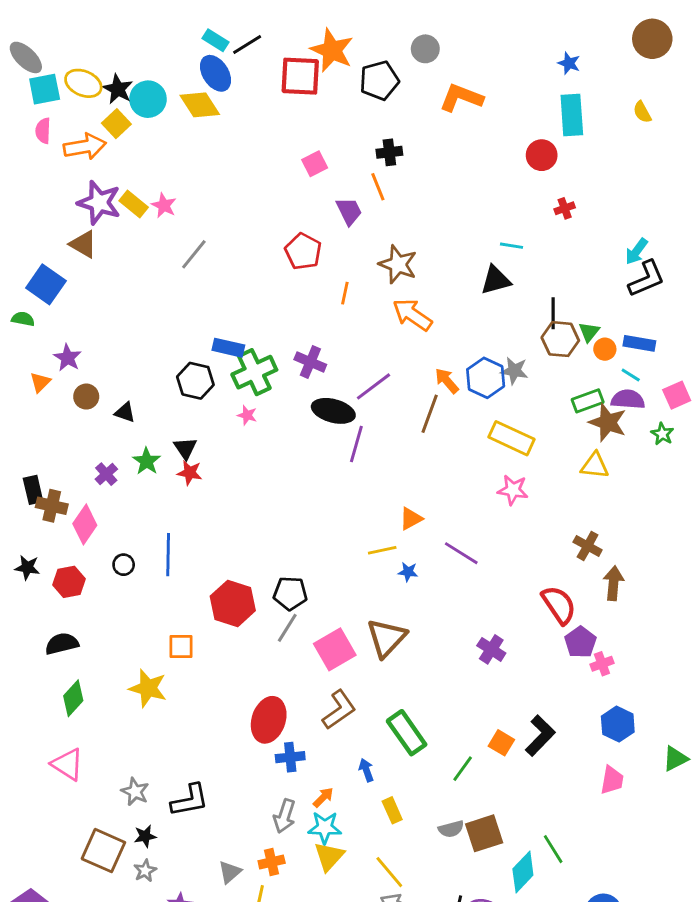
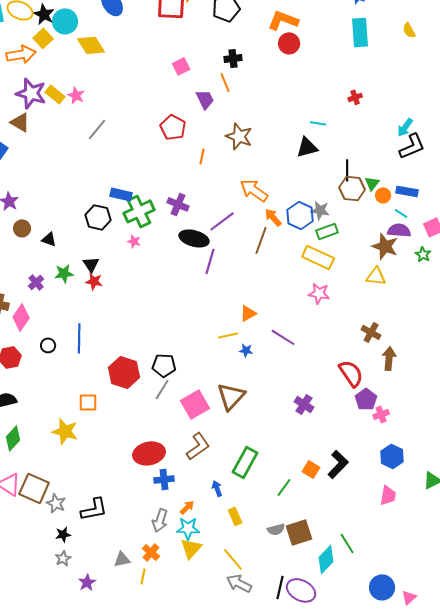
yellow diamond: (200, 105) -> (91, 45), moved
red circle: (542, 155) -> (289, 43), moved
orange arrow: (412, 315) -> (254, 190), moved
green rectangle: (588, 401) -> (327, 231), moved
green star: (147, 461) -> (64, 273), turned 30
red ellipse: (269, 720) -> (149, 453), turned 60
green rectangle: (407, 733) -> (245, 462), turned 64
brown square: (103, 851) -> (34, 488), moved
orange cross: (272, 862) -> (151, 552), turned -36
gray triangle: (230, 872) -> (122, 559), turned 30

